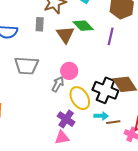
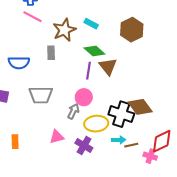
brown triangle: (65, 35) -> (108, 66), moved
purple line: (111, 36) -> (88, 71), moved
yellow ellipse: (80, 98) -> (96, 124), turned -60
pink triangle: (62, 138) -> (57, 137), moved

